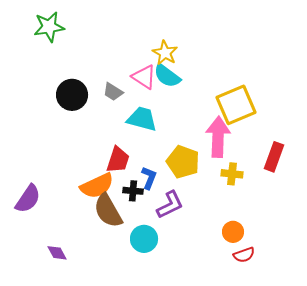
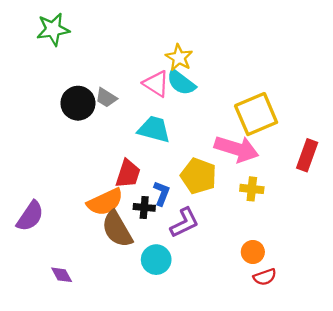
gray trapezoid: (113, 92) -> (106, 98), moved
pink arrow: (218, 137) -> (237, 149), turned 105
red rectangle: (274, 157) -> (307, 155), moved

